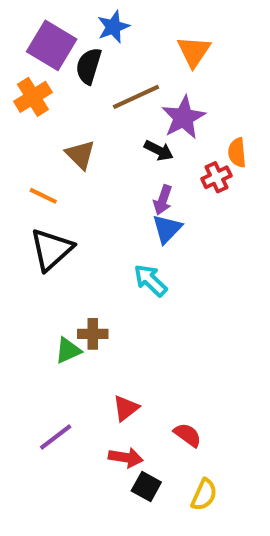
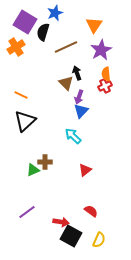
purple star: (183, 117) -> (101, 50), moved
black arrow: (159, 150) -> (77, 73), turned -136
orange semicircle: (237, 153) -> (106, 74), moved
brown triangle: (80, 155) -> (66, 83), moved
red triangle: (126, 408) -> (85, 170), moved
black square: (146, 486) -> (71, 236), size x1.5

